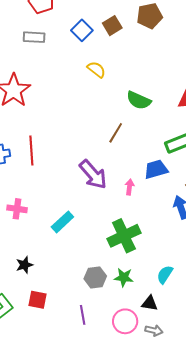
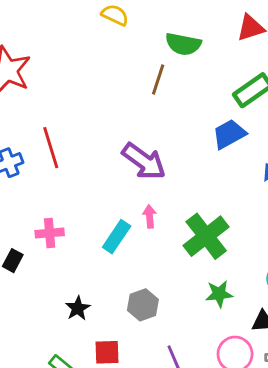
brown line: (116, 133) -> (158, 80), moved
pink arrow: (129, 187) -> (150, 216), moved
gray hexagon: (95, 277) -> (143, 305), moved

